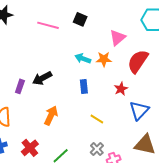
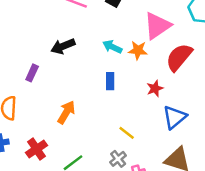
pink triangle: (118, 38) -> (157, 26), size x1.4
black arrow: (42, 78) -> (63, 46), moved
yellow line: (97, 119) -> (127, 133), moved

